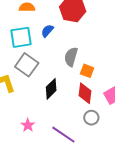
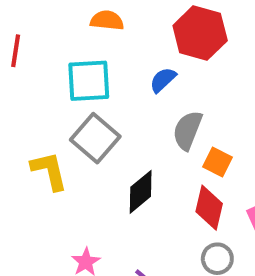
blue semicircle: (47, 31) -> (163, 80), moved

